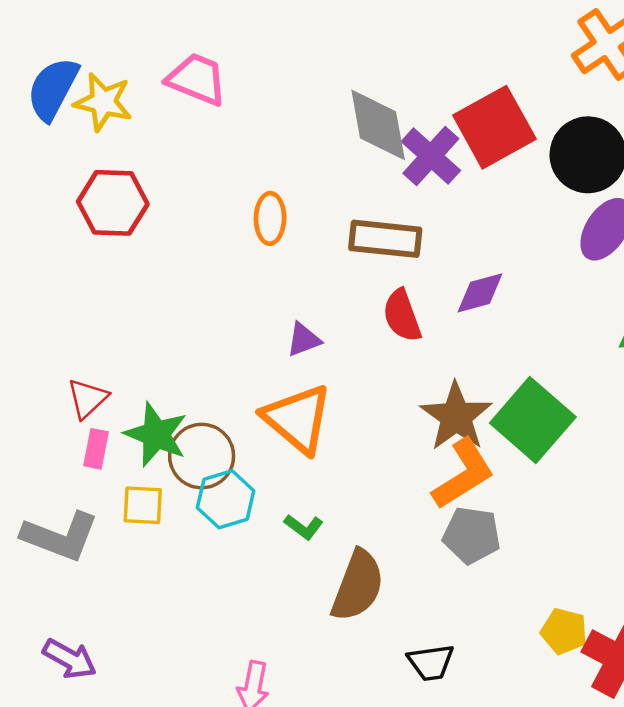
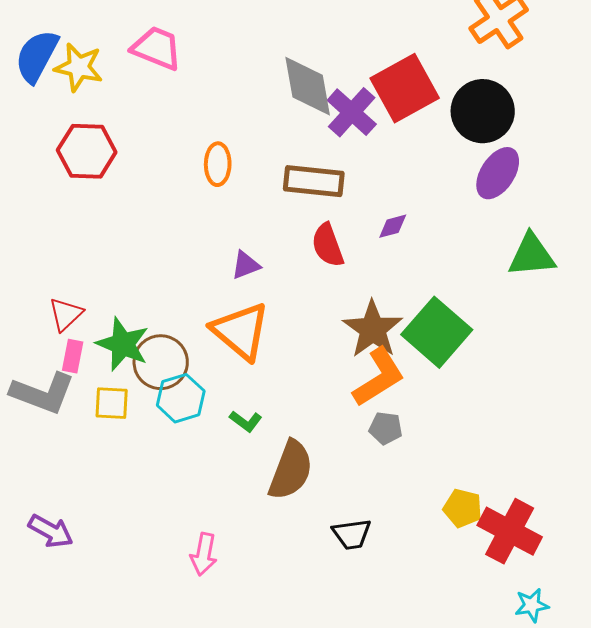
purple diamond: (480, 293) -> (393, 226), size x0.7
gray pentagon: (472, 535) -> (386, 428), size x0.7
gray L-shape: (60, 536) -> (43, 393), moved

